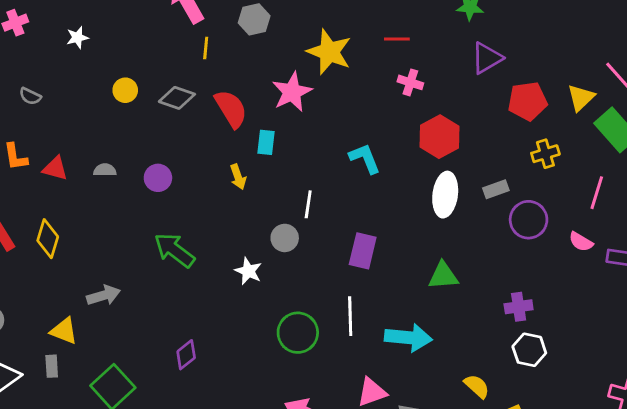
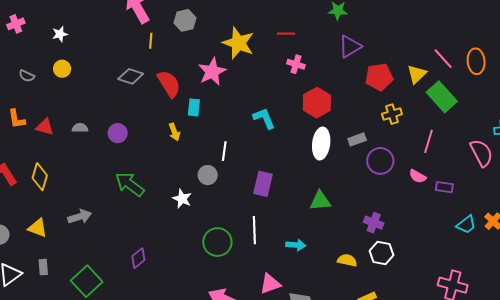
yellow circle: (125, 90) -> (62, 69), moved
purple cross: (519, 307) -> (374, 223), turned 30
yellow triangle: (64, 331) -> (38, 228), moved
cyan arrow: (408, 338) -> (296, 245), size x0.6
yellow semicircle: (477, 386) -> (347, 260), moved, turned -30

